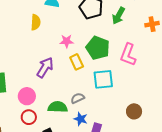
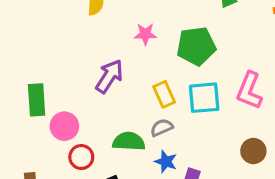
green pentagon: (98, 48) -> (196, 46), turned -30
pink L-shape: (128, 55) -> (249, 91), moved
yellow rectangle: (77, 62) -> (164, 94), moved
pink circle: (27, 96) -> (64, 126), moved

